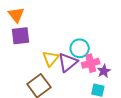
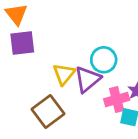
pink cross: (91, 63) -> (117, 100), moved

